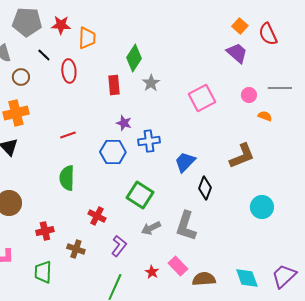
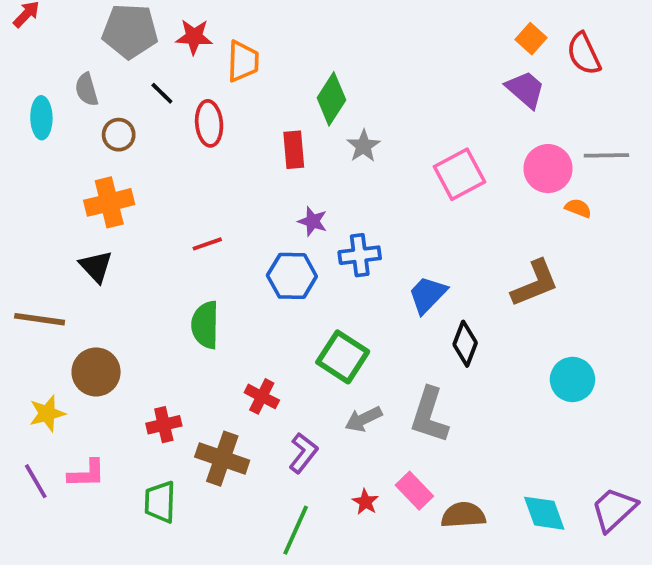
pink circle: (249, 95) -> (548, 169), size x1.6
brown cross: (76, 249) -> (222, 459), size x1.5

